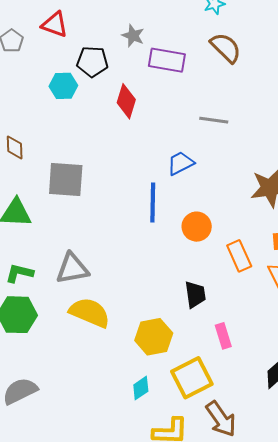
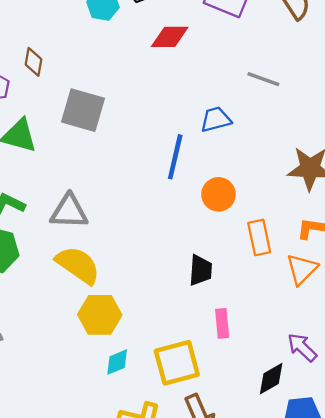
red diamond: (126, 101) -> (170, 37), turned 60
yellow hexagon: (154, 337) -> (100, 315), moved

